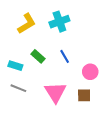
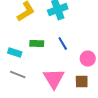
green rectangle: (38, 56) -> (37, 44), turned -40

